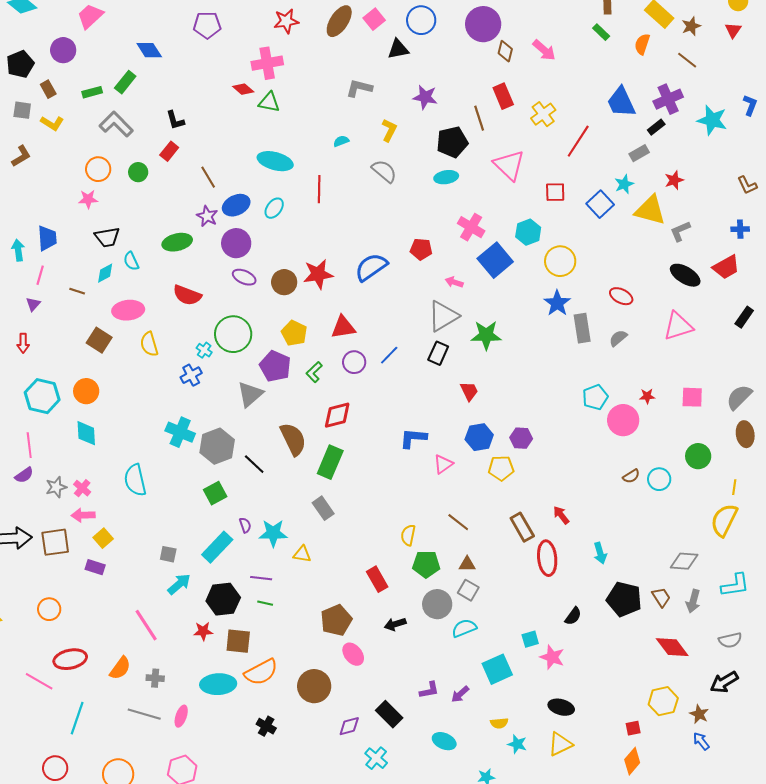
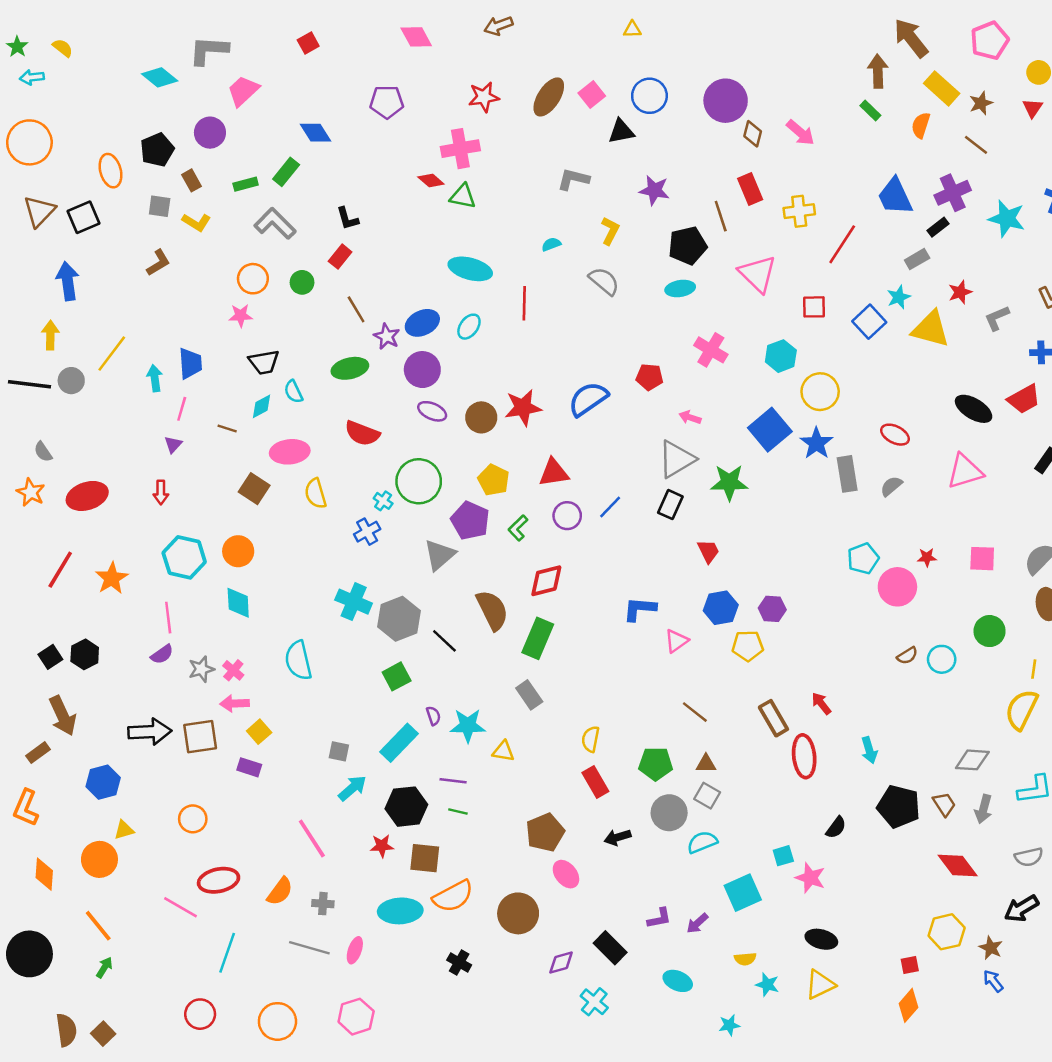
yellow cross: (543, 114) -> (799, 211), turned 30
brown line: (208, 177) -> (356, 309), moved
gray L-shape: (680, 231) -> (997, 318), moved
blue square: (495, 260) -> (770, 430), moved
yellow semicircle: (408, 535) -> (591, 739), moved

